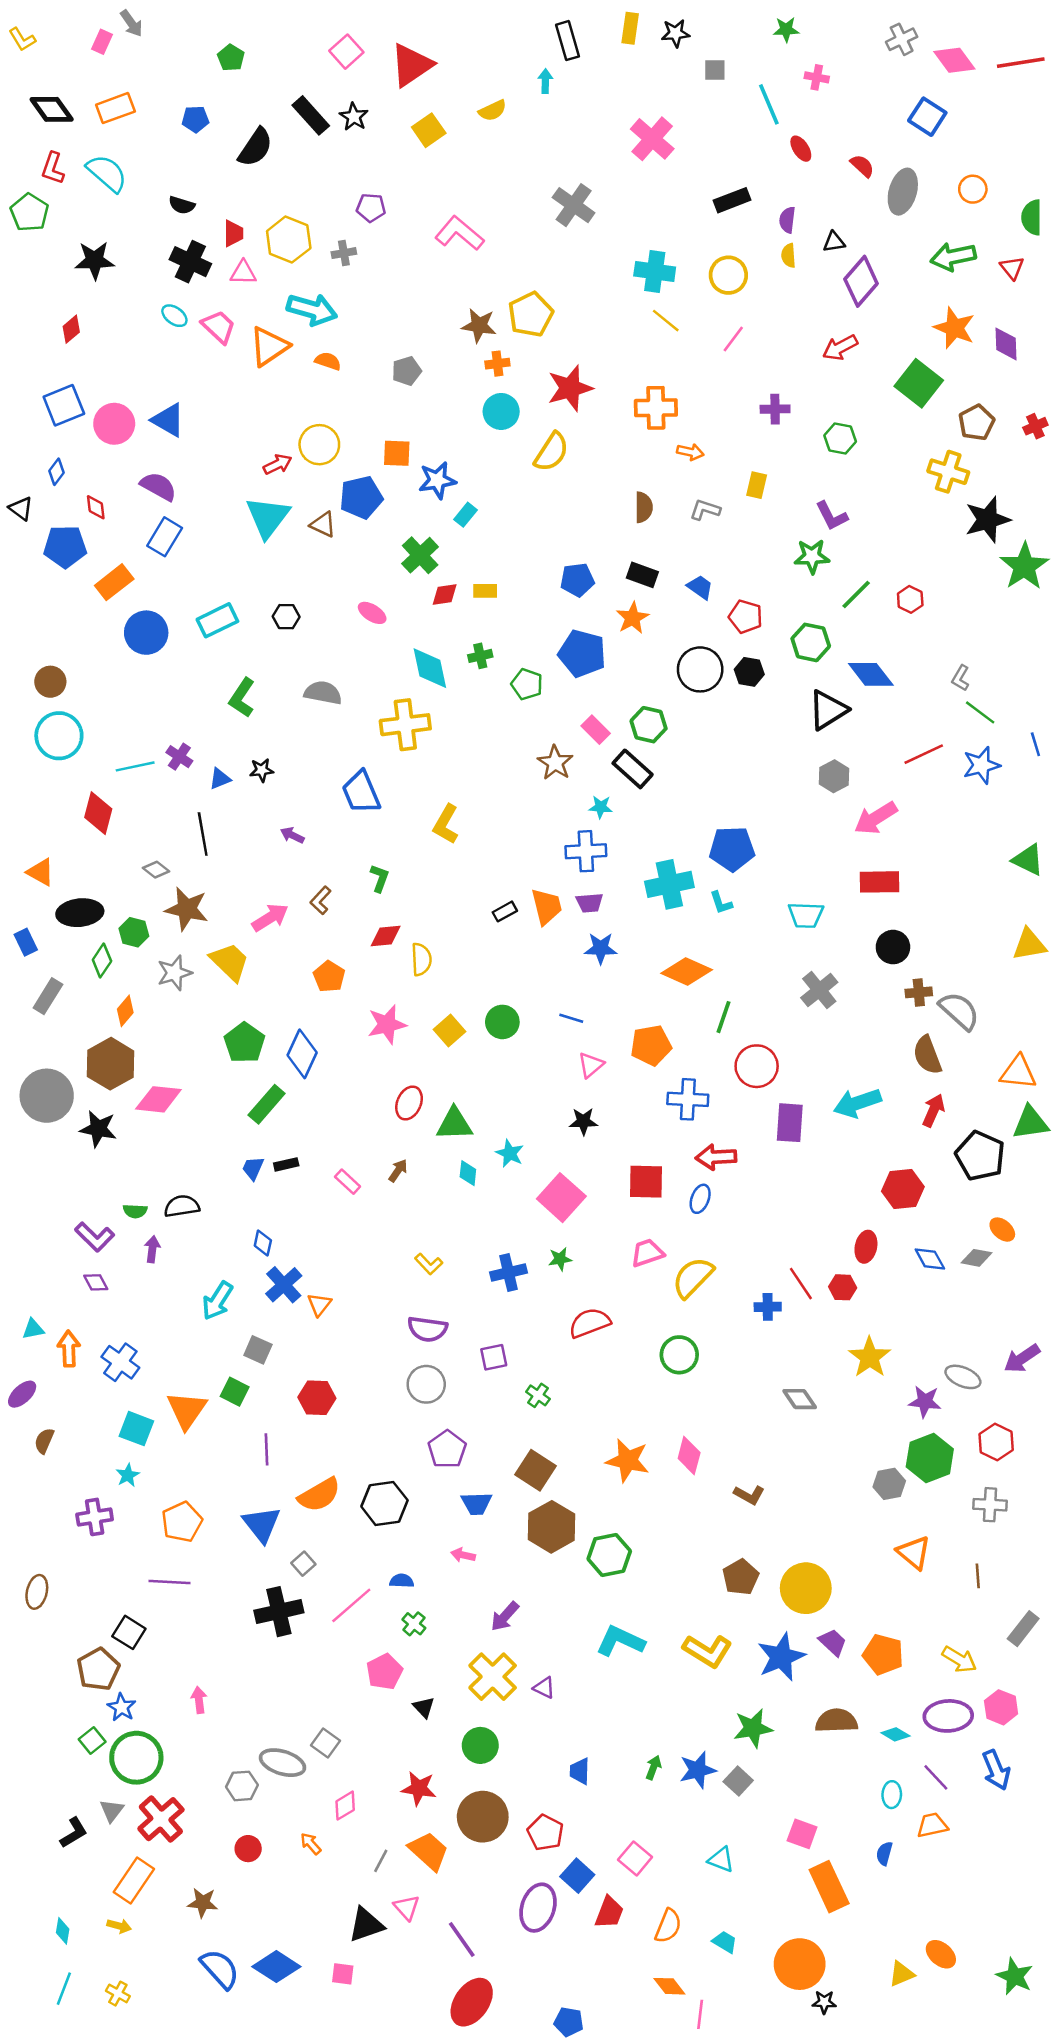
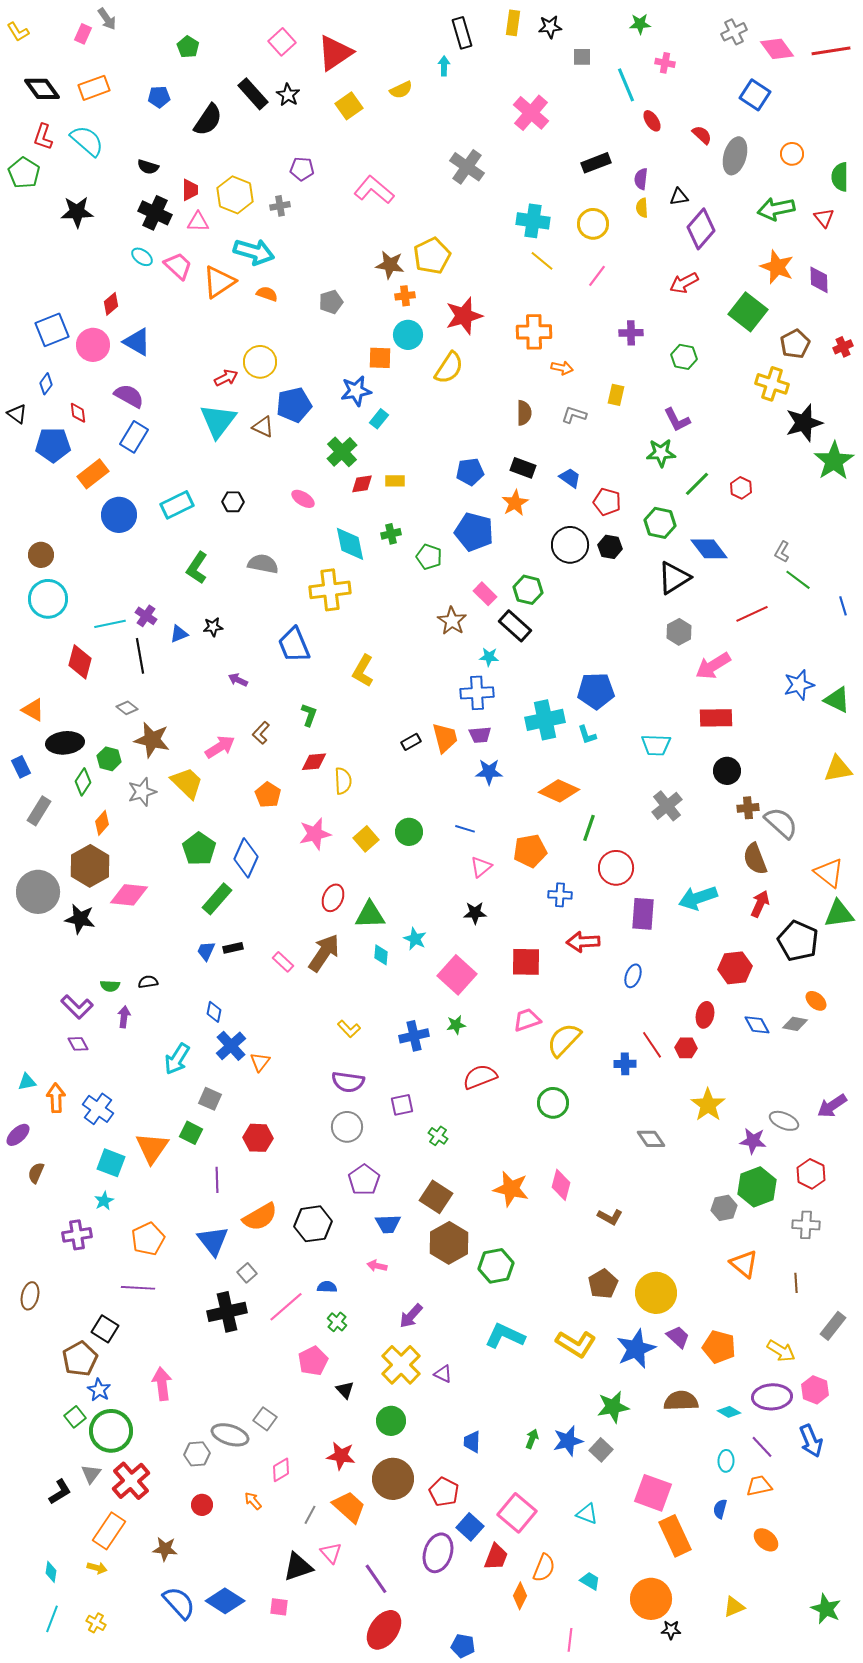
red diamond: (71, 329) -> (111, 304), moved
orange square: (397, 453) -> (380, 358), moved
blue star: (981, 765) -> (799, 685), moved
black line: (203, 834) -> (140, 656), moved
orange triangle: (1018, 1072) -> (829, 873), turned 32
blue cross: (688, 1099) -> (560, 895), size x0.7
brown arrow: (398, 1171) -> (324, 953), size x2.0
blue ellipse: (700, 1199) -> (633, 976), moved
black semicircle: (182, 1206) -> (148, 982), size x0.7
pink arrow: (199, 1700) -> (162, 1384), size x1.5
pink square: (802, 1834) -> (653, 1493), size x1.5
pink square: (635, 1858) -> (517, 1513), size x1.4
orange ellipse: (941, 1954) -> (766, 1540), moved
orange diamond: (669, 1986) -> (520, 1596), moved, turned 64

